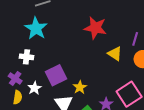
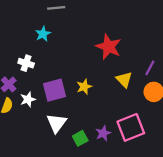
cyan star: (36, 28) -> (43, 34), size x0.6
yellow star: (80, 87) -> (84, 87), moved

